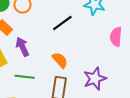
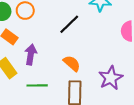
purple arrow: (22, 47) -> (31, 54), turned 42

